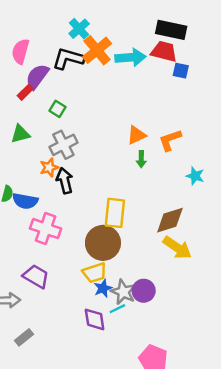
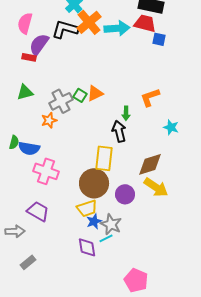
red rectangle: (25, 92) -> (29, 57), turned 56
green square: (58, 109) -> (80, 95), moved
orange triangle: (136, 135) -> (95, 93), moved
black arrow: (65, 181) -> (119, 131), moved
purple circle: (144, 291) -> (125, 194), moved

